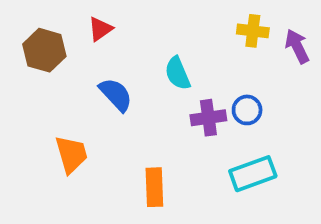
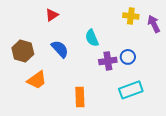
brown hexagon: (44, 50) -> (23, 51), moved
orange trapezoid: (71, 154) -> (37, 80), turned 70

